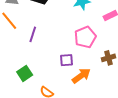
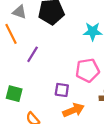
green square: (25, 73) -> (14, 94), turned 35

